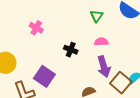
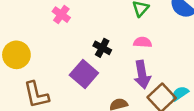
purple square: (44, 76) -> (84, 74), moved

